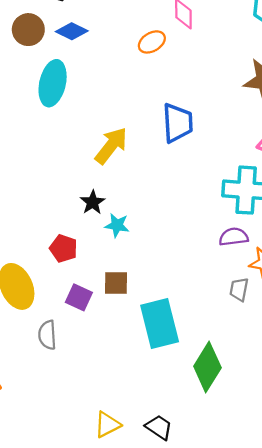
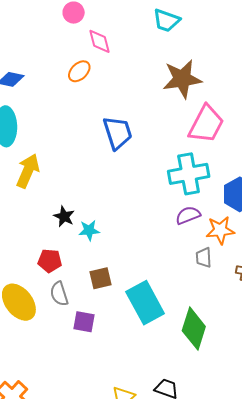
yellow arrow: (111, 146) -> (28, 171), moved
purple square: (79, 297) -> (84, 322), moved
gray semicircle: (47, 335) -> (59, 294), moved

